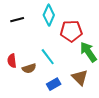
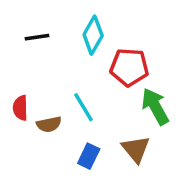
blue rectangle: (54, 84) -> (89, 156), turned -40

